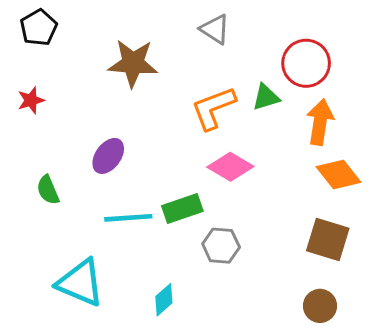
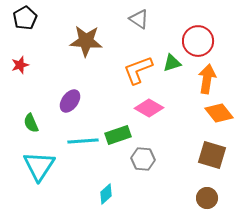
cyan triangle: (80, 283) -> (39, 166), moved, turned 40

